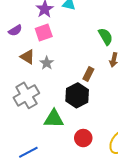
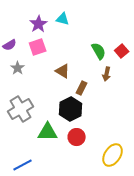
brown triangle: (27, 57) -> (63, 71), moved
gray star: (47, 63) -> (18, 68), moved
red circle: (83, 138) -> (77, 137), moved

